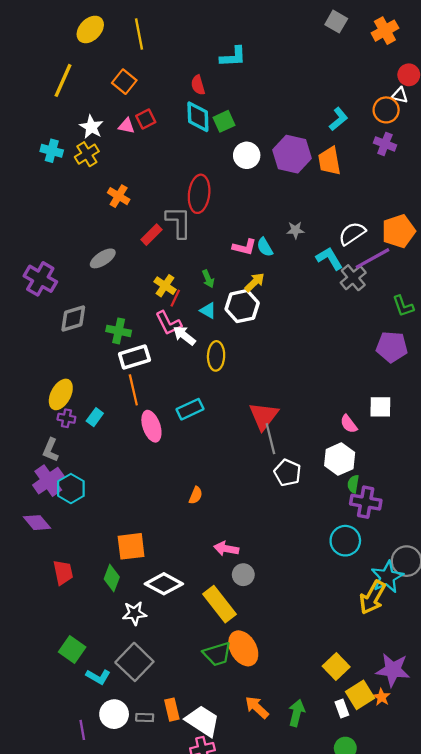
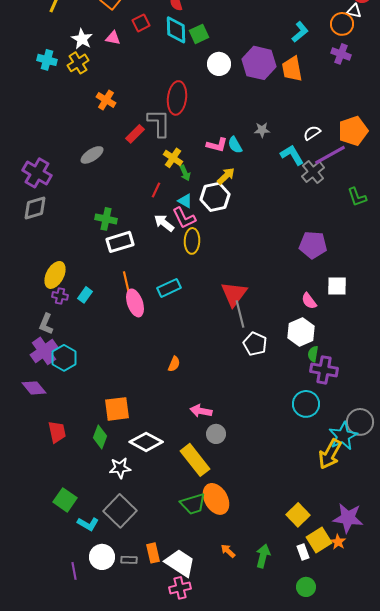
red square: (146, 119) -> (141, 23), moved
white semicircle: (352, 233) -> (312, 133), size x0.7
yellow cross: (165, 286) -> (173, 158), moved
gray diamond: (73, 319) -> (35, 208), moved
pink L-shape: (168, 323) -> (184, 218), moved
purple pentagon: (392, 347) -> (313, 245), moved
orange line: (133, 390) -> (127, 285), moved
orange arrow: (257, 707) -> (228, 551), size x0.7

